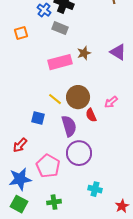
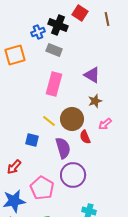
blue cross: (44, 10) -> (38, 32), turned 32
orange square: (21, 33) -> (15, 55), size x1.5
purple triangle: (118, 52) -> (92, 75), moved
brown star: (84, 53) -> (95, 101), moved
pink rectangle: (60, 62) -> (54, 84), turned -60

